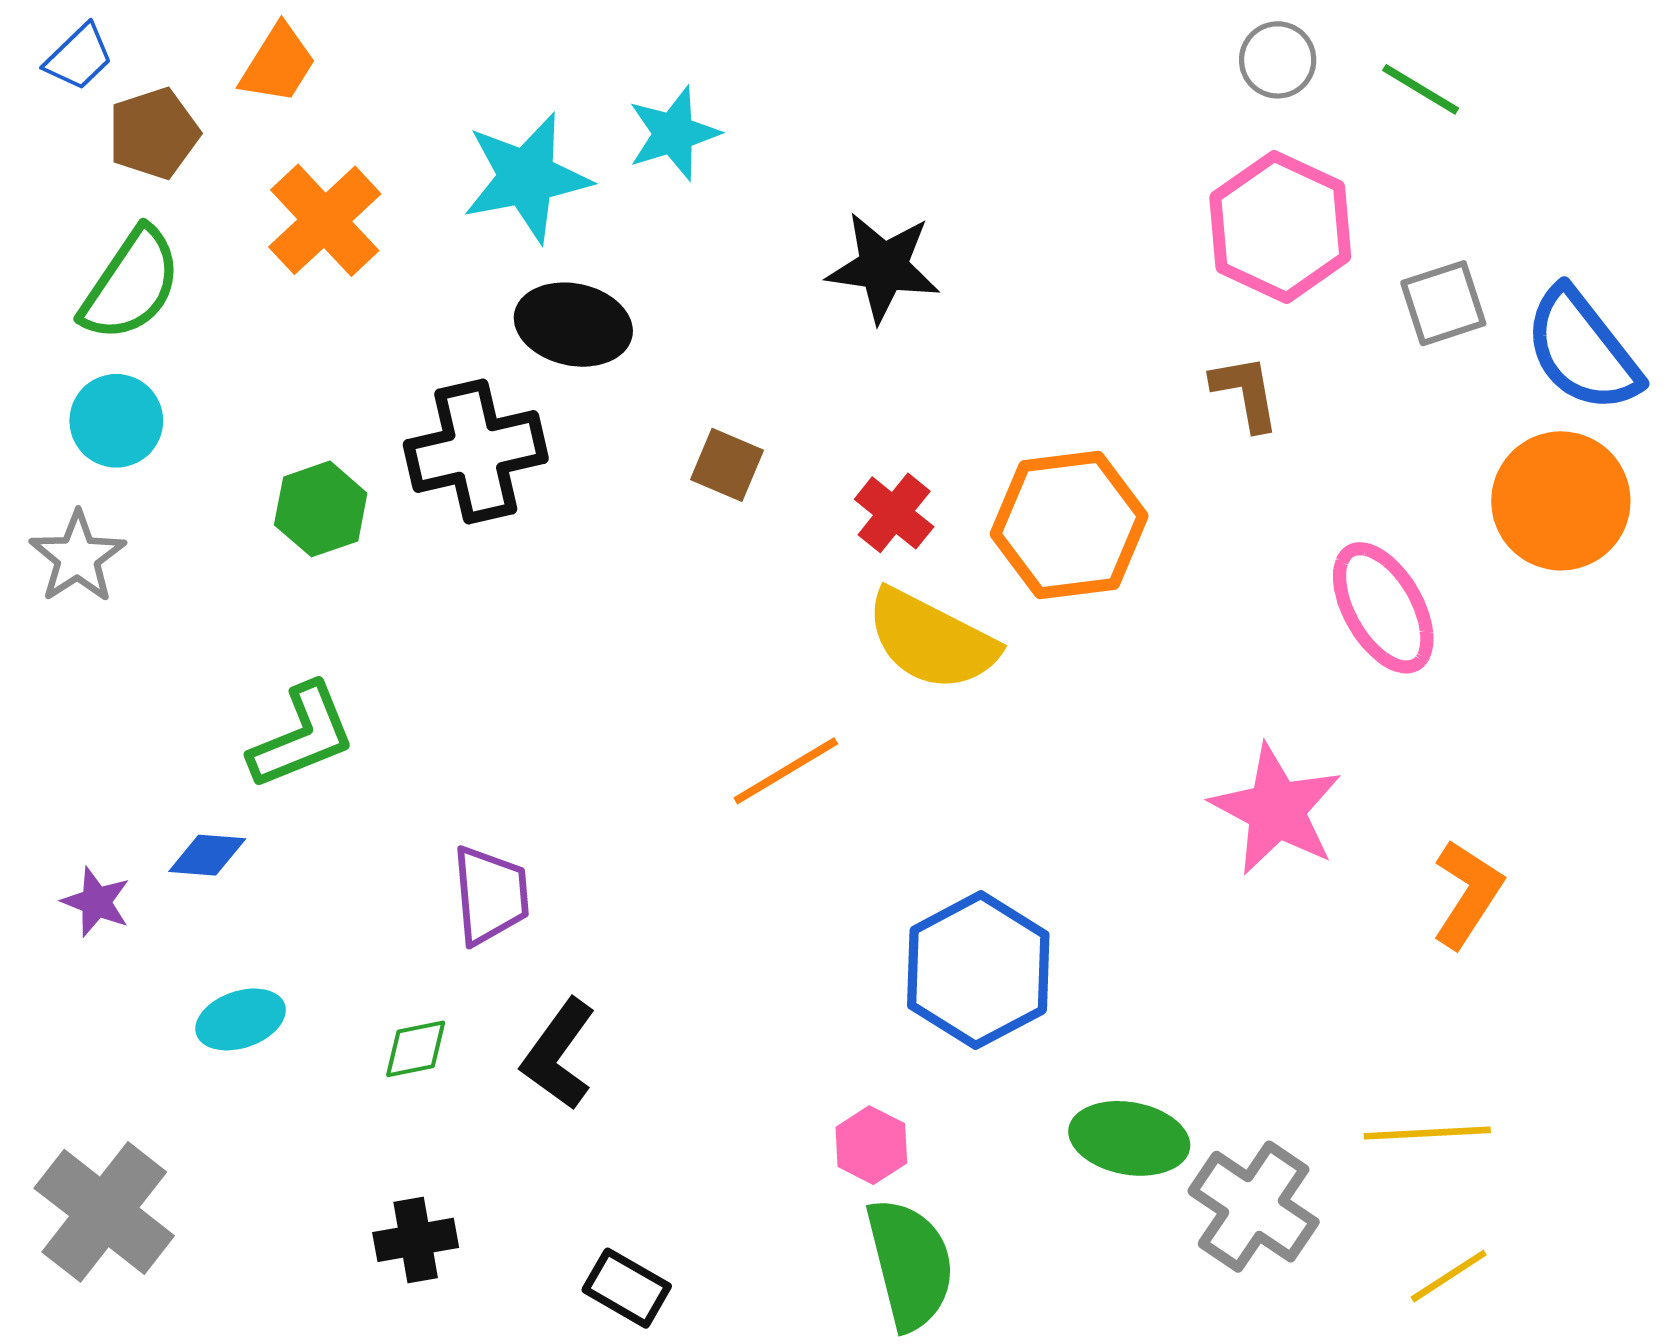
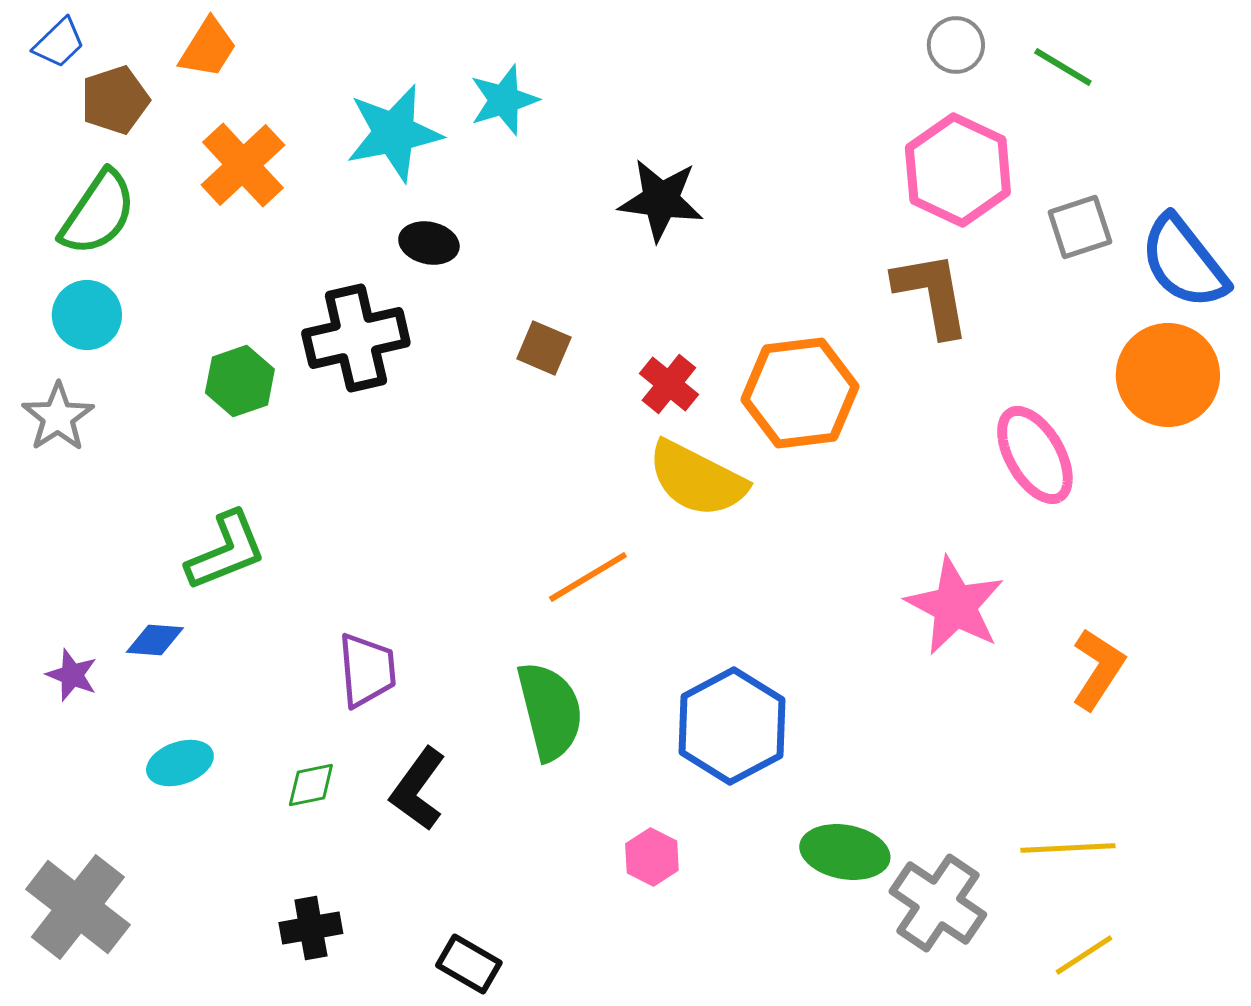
black ellipse: (573, 325) -> (429, 243), size x0.7
brown L-shape: (1246, 393) -> (932, 294), size x1.5
green semicircle: (910, 1264) -> (550, 711), moved

